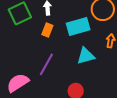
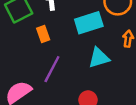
orange rectangle: (47, 30) -> (43, 34), moved, turned -40

